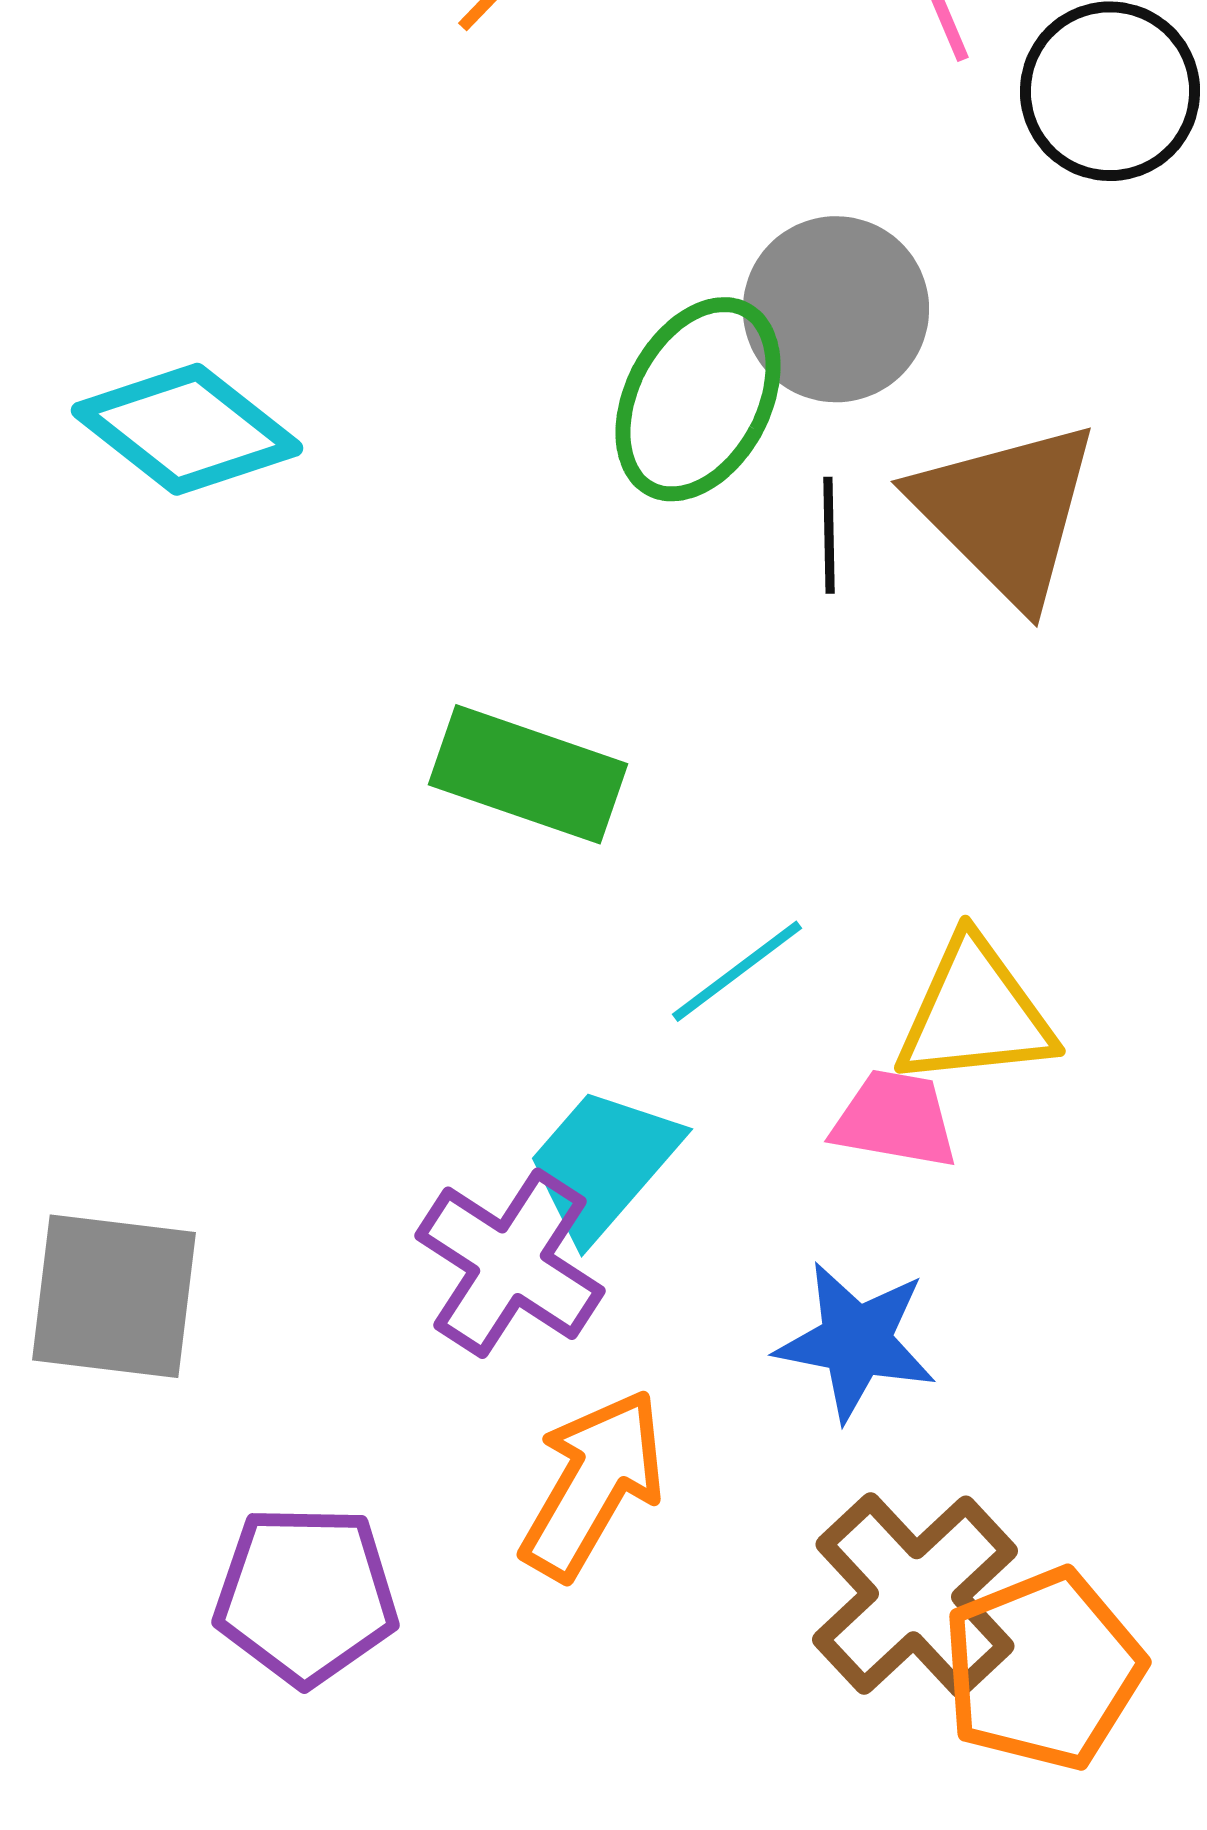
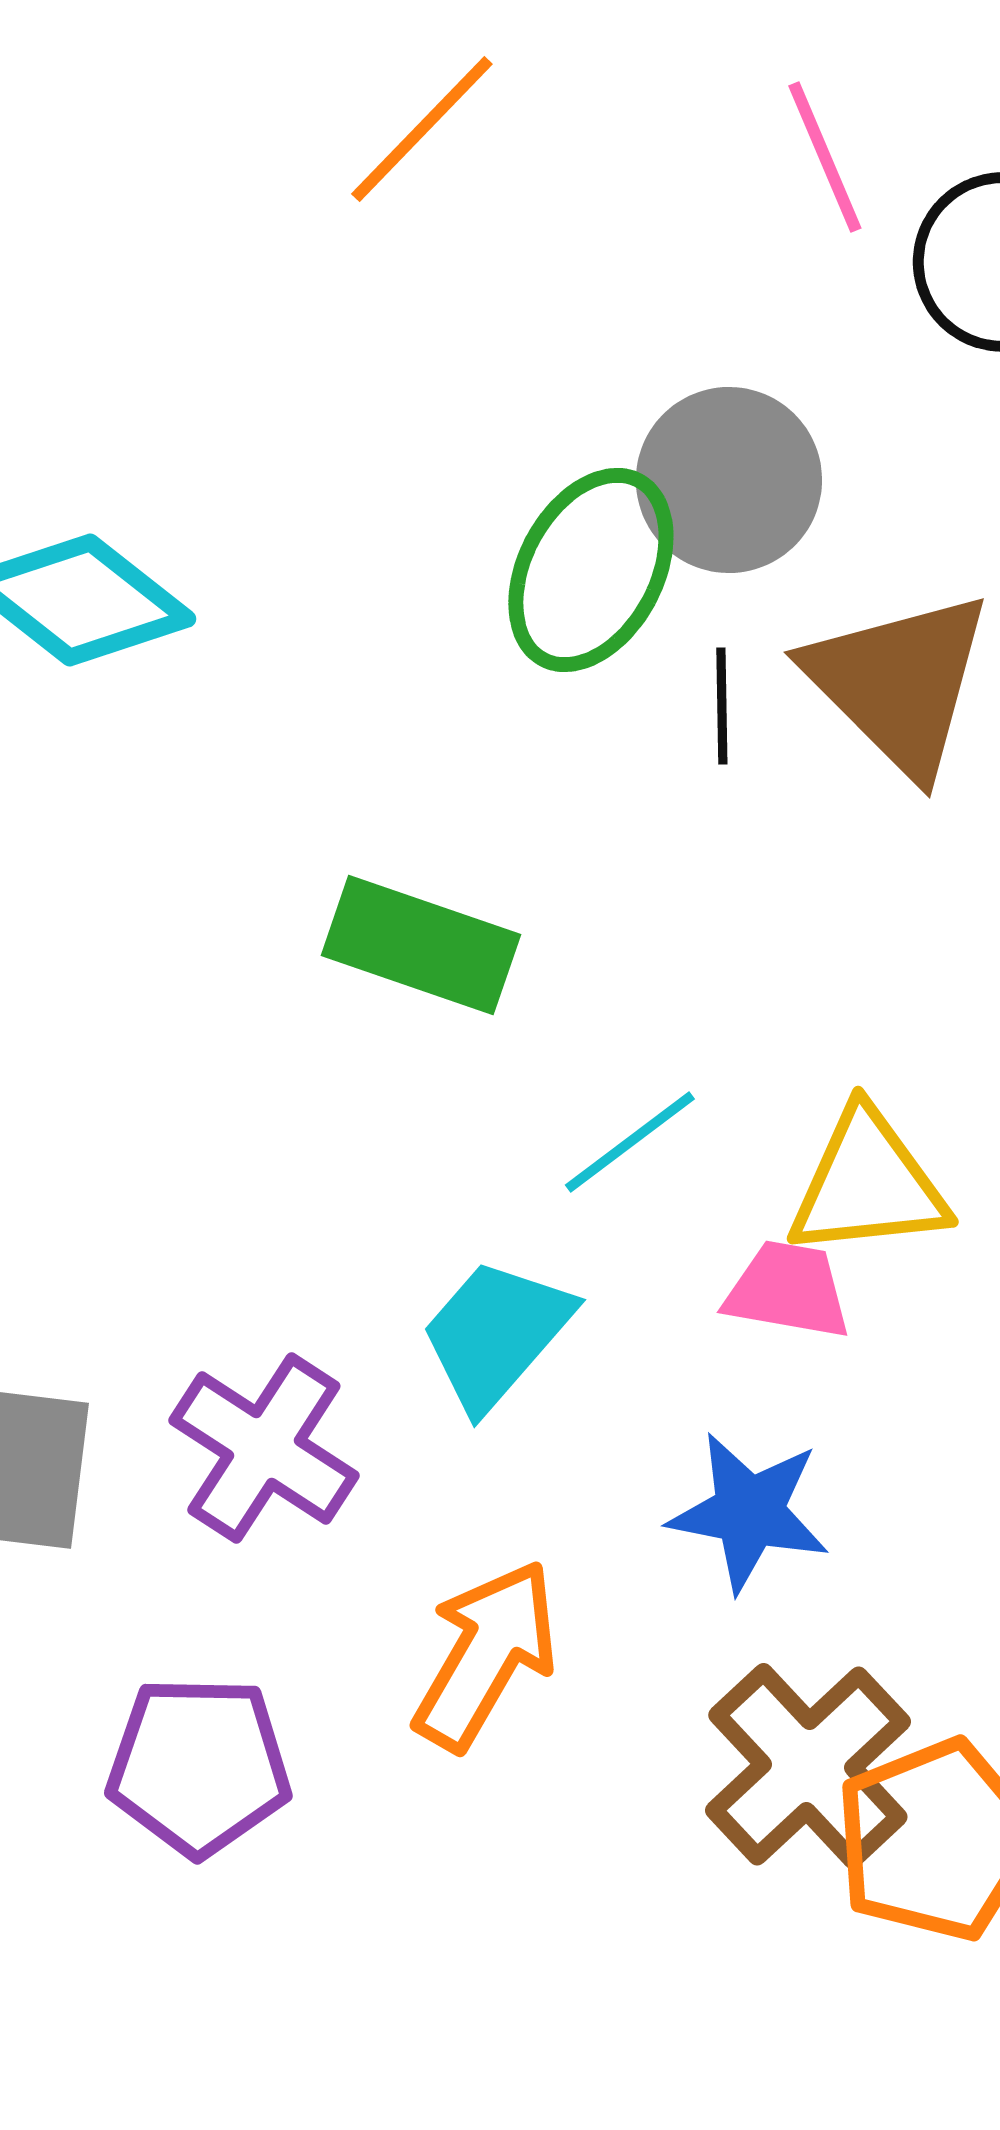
purple cross: (510, 1263) -> (264, 1448), moved

